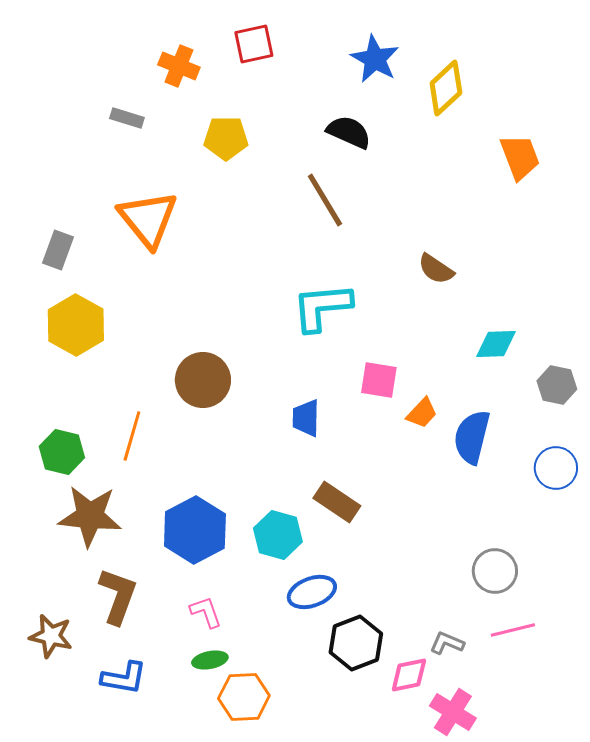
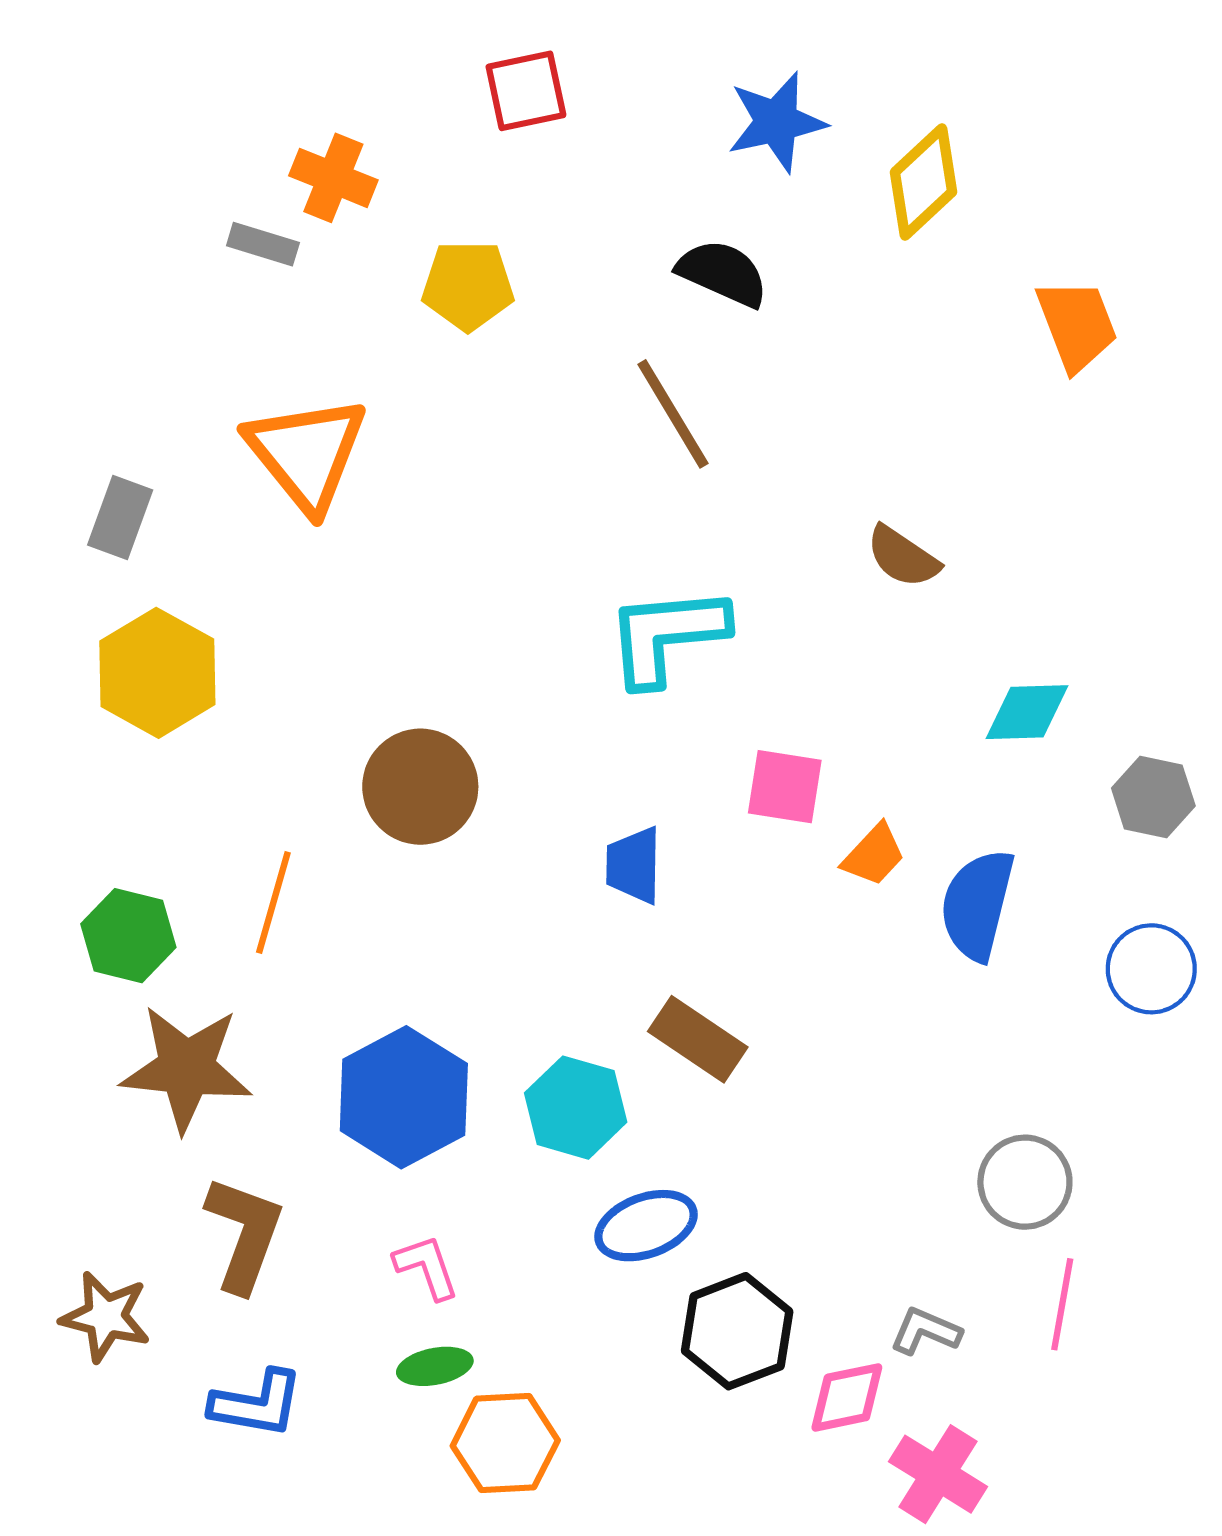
blue star: (375, 59) -> (776, 122), turned 30
orange cross: (179, 66) -> (333, 178), moved
pink line: (513, 630) -> (1062, 1304), turned -66

